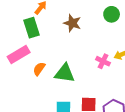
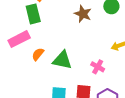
brown star: (72, 23) -> (83, 14), moved
pink cross: (103, 61) -> (98, 67), moved

